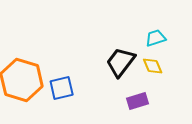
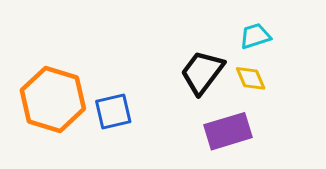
purple rectangle: (138, 101) -> (228, 131), size x1.4

